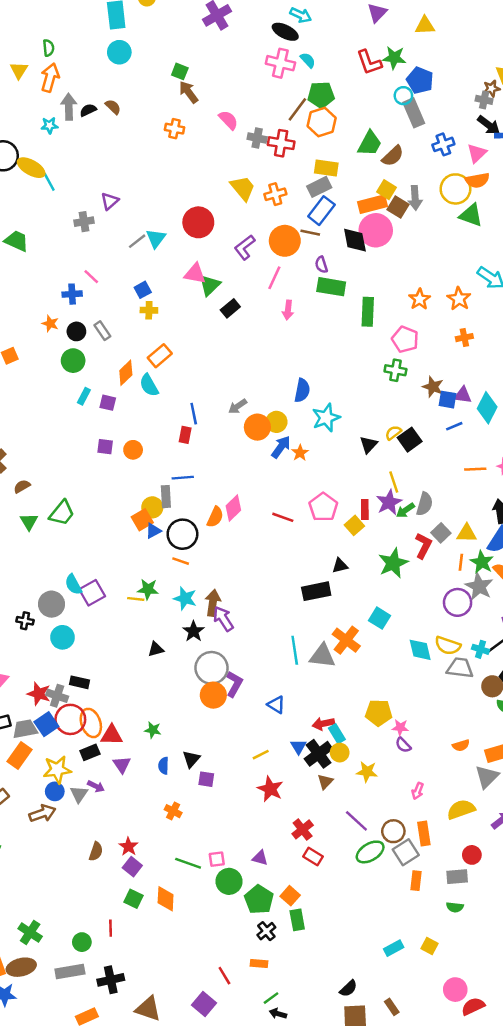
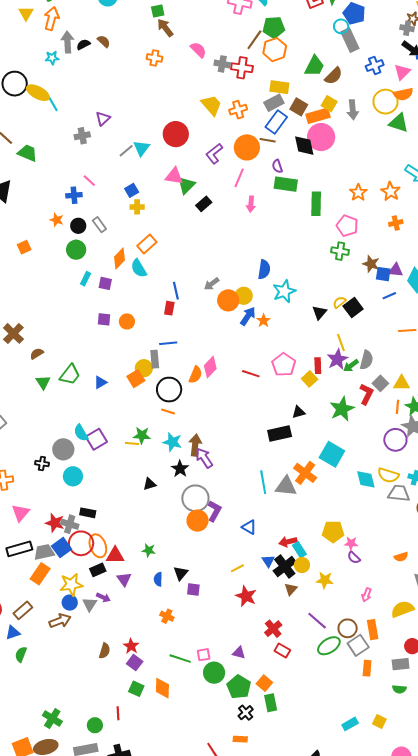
green square: (180, 71) -> (158, 11), turned -32
brown square: (398, 207) -> (299, 107), moved
blue triangle: (153, 531) -> (100, 382), moved
cyan square: (380, 618) -> (332, 454), size x1.4

